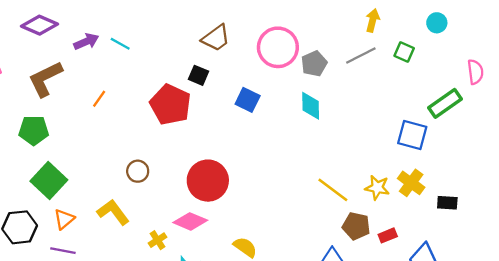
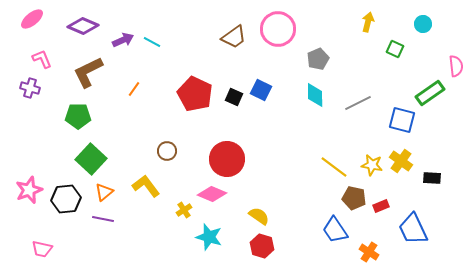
pink circle: (278, 47) -> (278, 29), moved
gray line: (361, 56) -> (358, 103), moved
black square: (198, 75) -> (234, 97), moved

